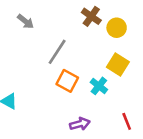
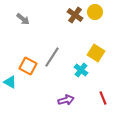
yellow circle: (117, 28) -> (95, 12), moved
gray line: (57, 52) -> (52, 57), moved
orange square: (67, 81) -> (28, 66), moved

